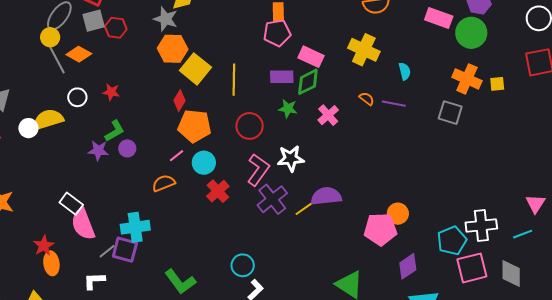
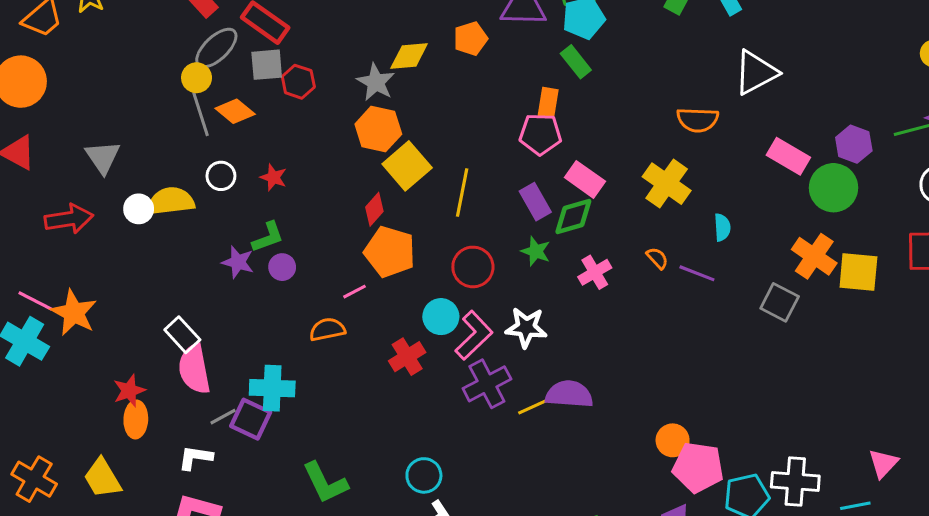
purple rectangle: (282, 77) -> (535, 202), turned 50
yellow square: (497, 84) -> (858, 272), size x1.8
cyan circle: (204, 163) -> (441, 317), moved
pink pentagon: (380, 229) -> (698, 467), moved

